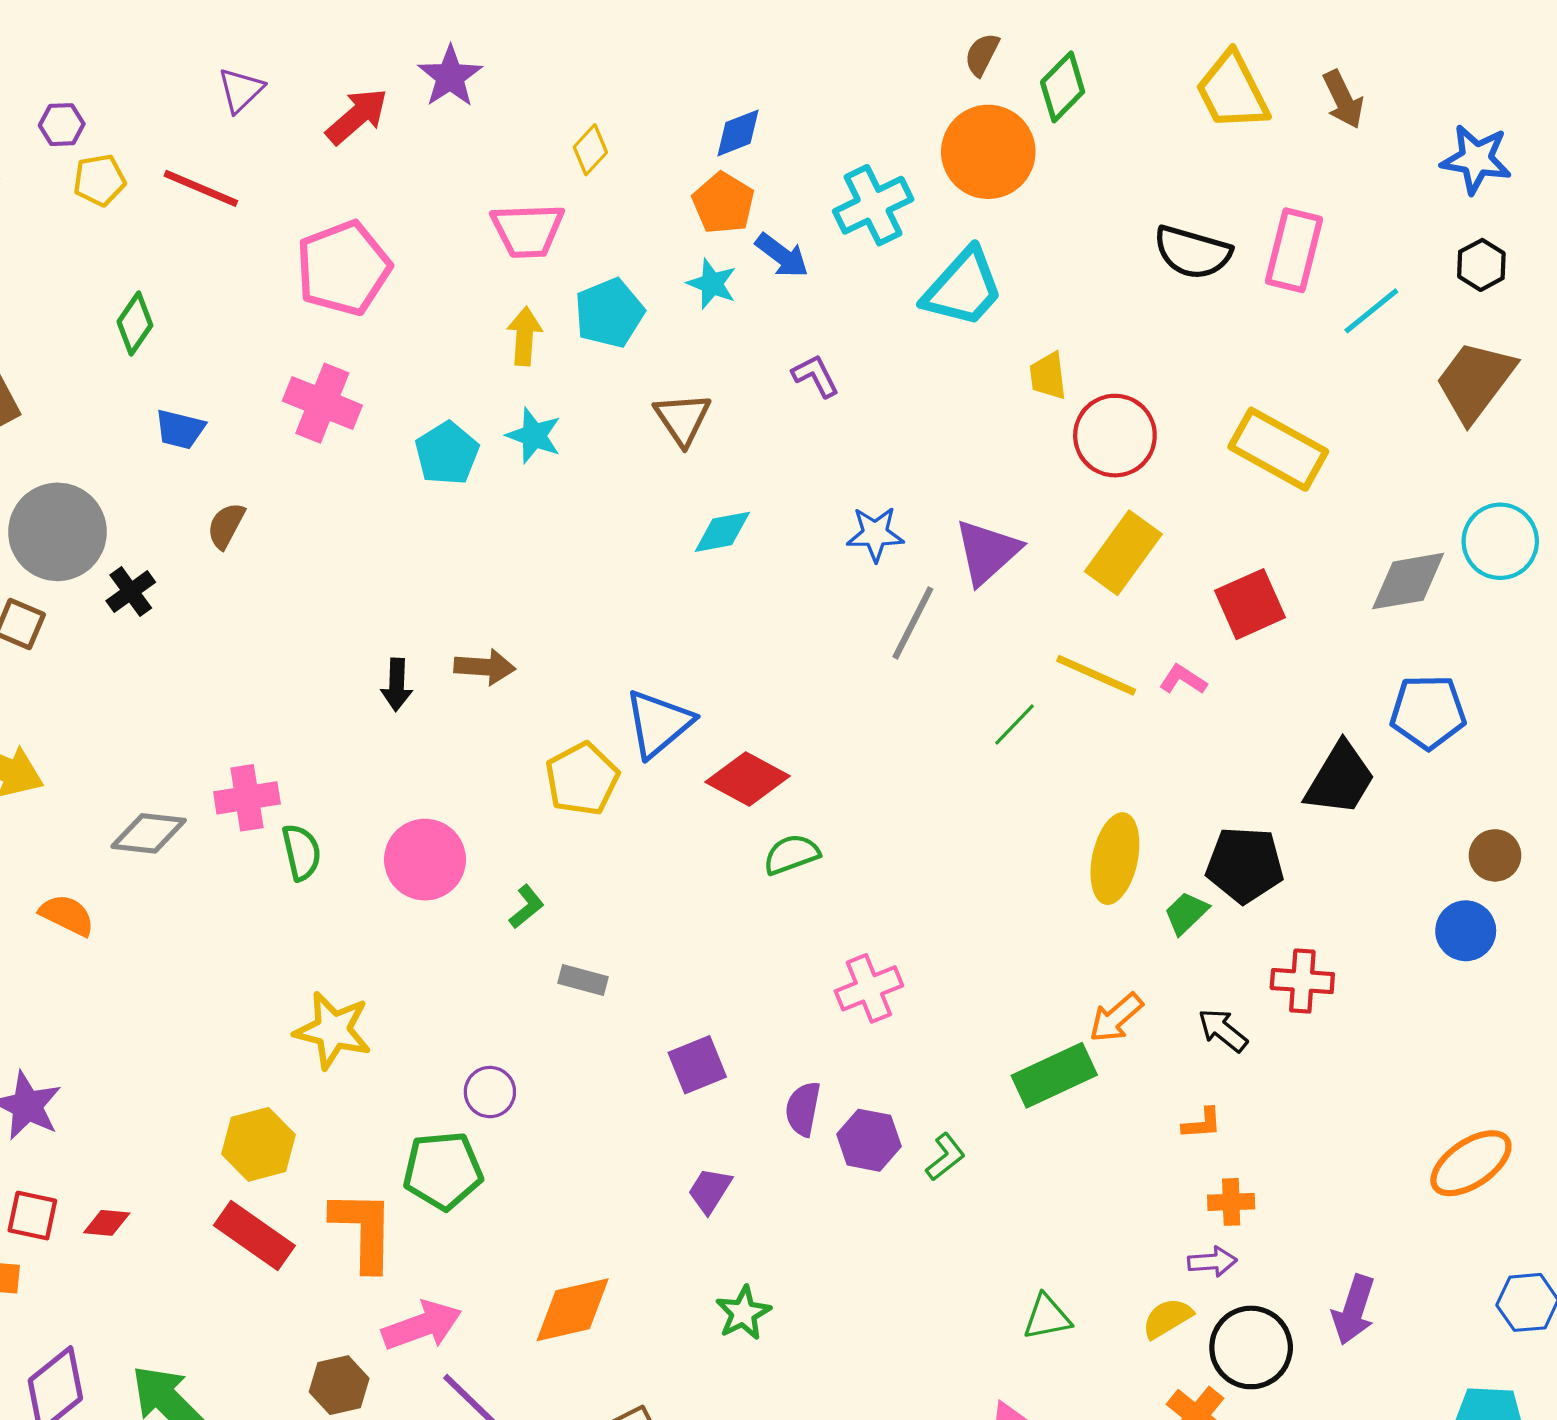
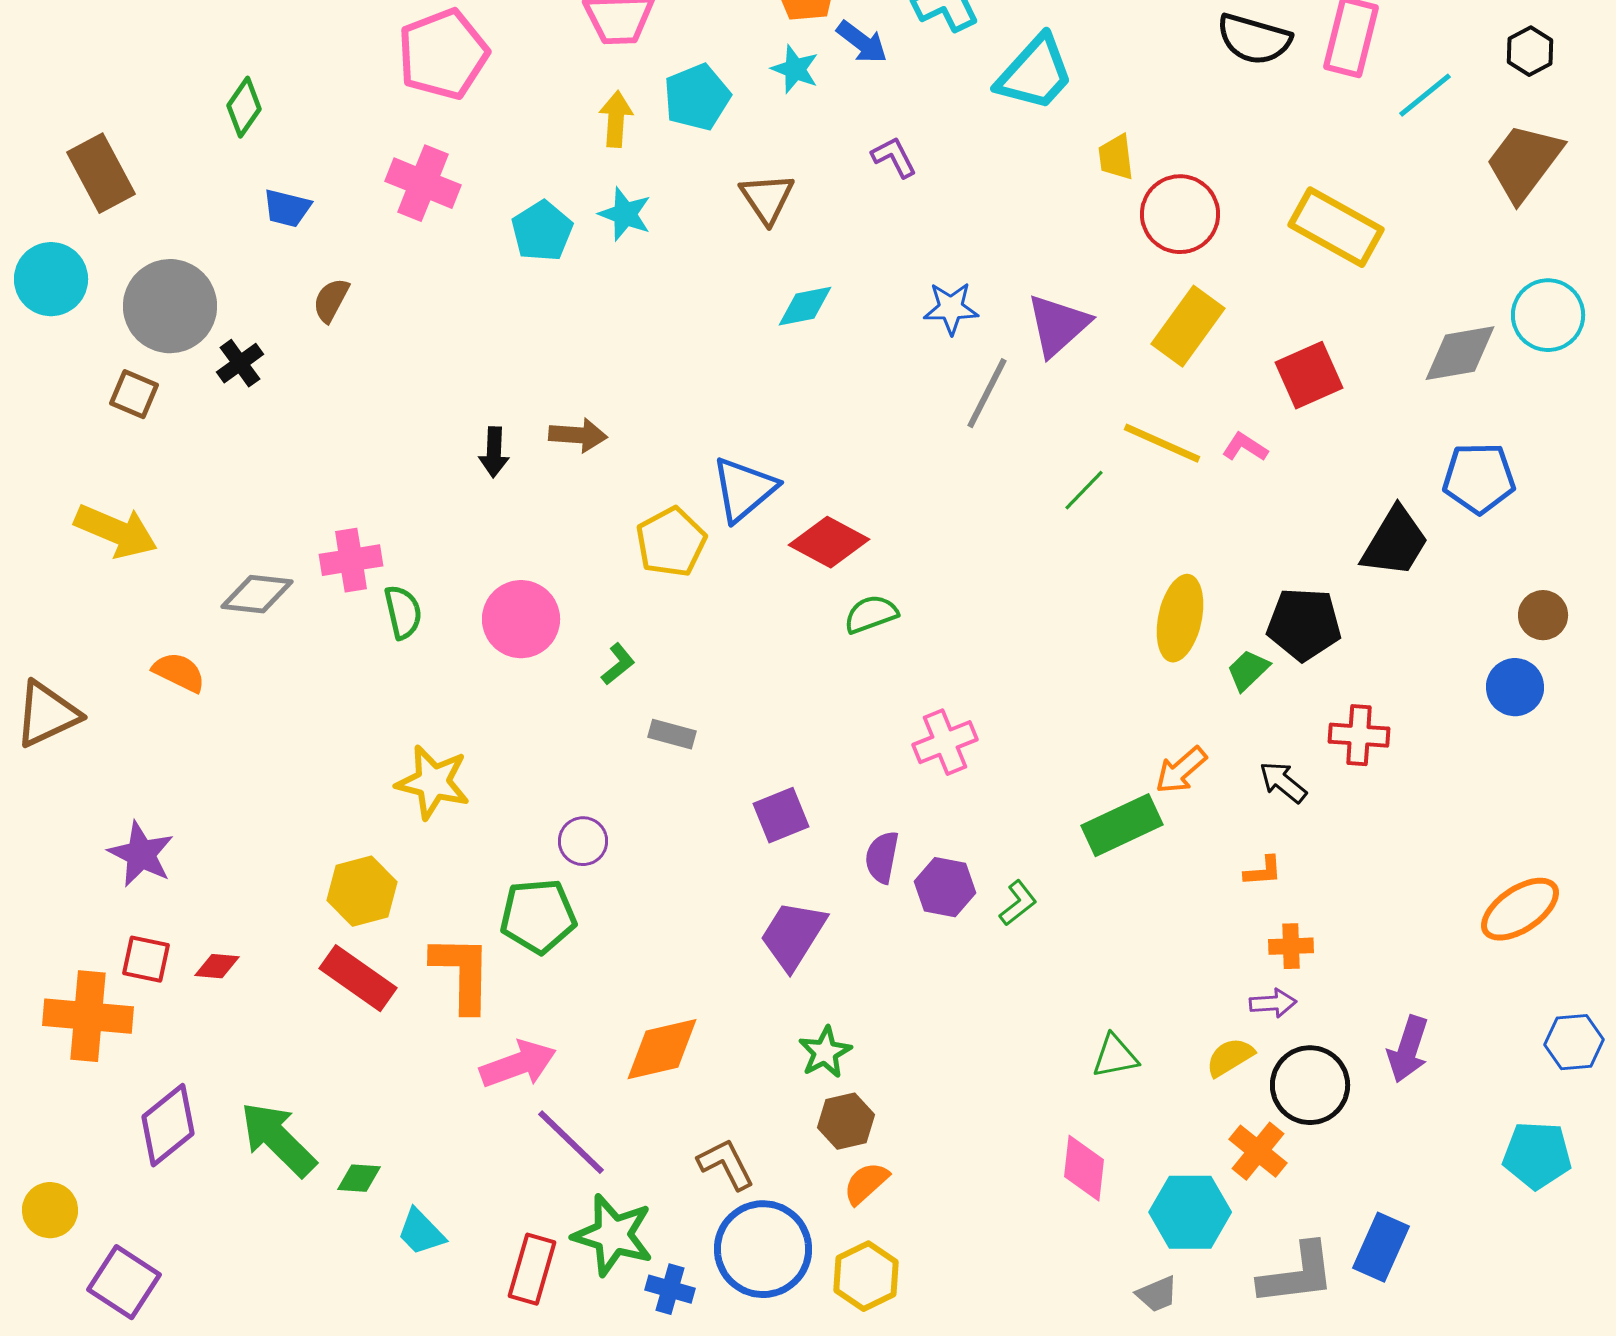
purple trapezoid: (710, 1190) -> (793, 935), size x1.6
brown hexagon: (339, 1385) -> (846, 1121), moved

